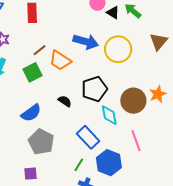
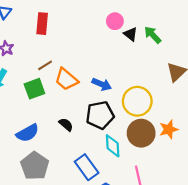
blue arrow: (86, 42) -> (102, 84), moved, size x0.7
yellow circle: (118, 49) -> (137, 101), moved

